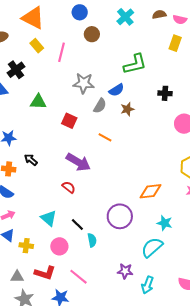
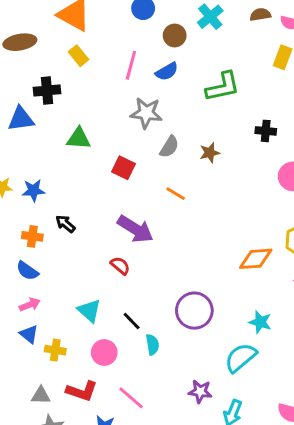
brown circle: (92, 34) -> (175, 35), moved
pink line: (61, 52) -> (131, 65), moved
black cross: (16, 70) -> (47, 90), turned 30
blue semicircle: (116, 90) -> (167, 72), moved
orange diamond: (150, 191) -> (256, 259), moved

